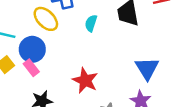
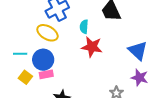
pink rectangle: (31, 68) -> (46, 74), turned -48
red star: (85, 80) -> (92, 47), moved

